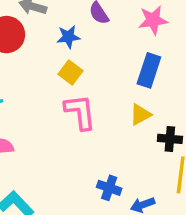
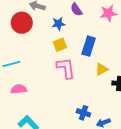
blue rectangle: (149, 70) -> (89, 46), moved
yellow square: (71, 72) -> (60, 45), turned 32

